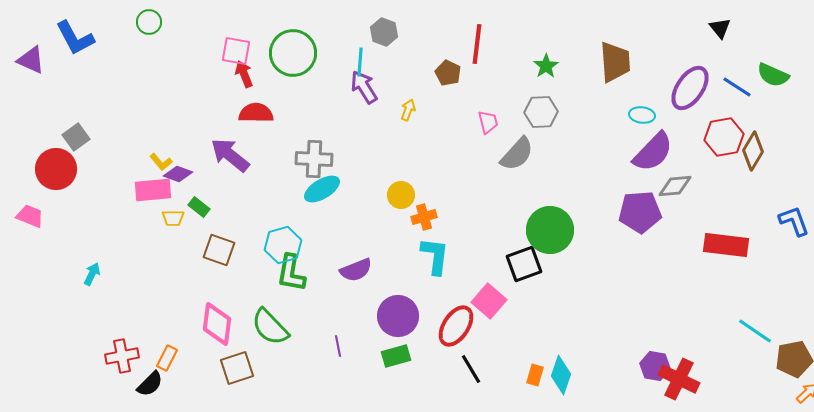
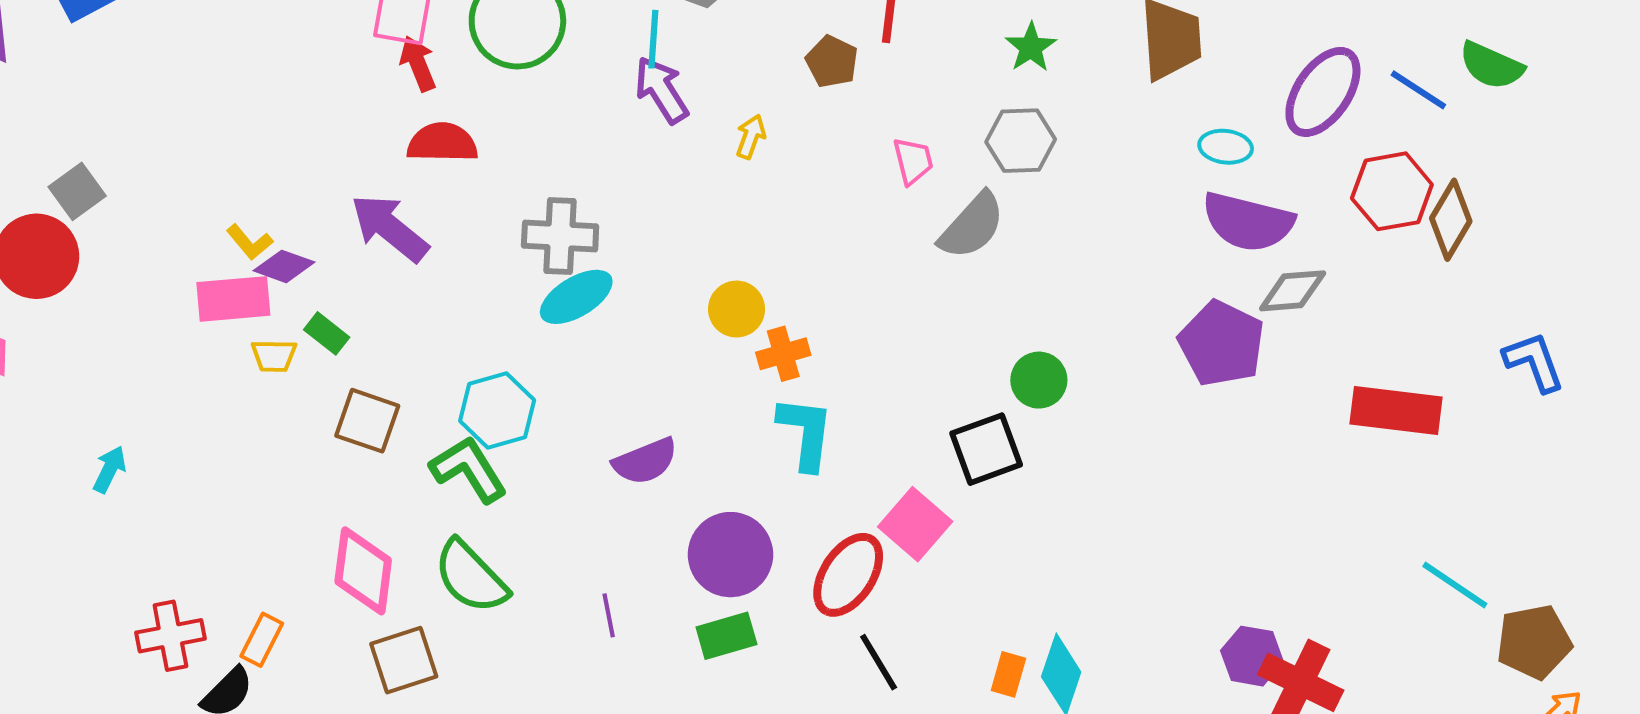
purple semicircle: (653, 152) -> (1248, 222), turned 60
purple pentagon: (640, 212) -> (1221, 344), turned 30
green circle: (550, 230) -> (1039, 380), size x0.6
green L-shape: (291, 273) -> (469, 469), moved, turned 138

